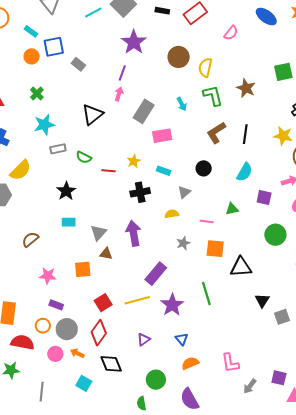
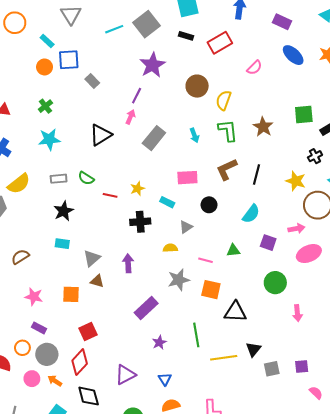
pink rectangle: (162, 136) -> (187, 178), moved
gray rectangle: (58, 149) -> (59, 179), moved
purple arrow: (133, 233) -> (128, 263), size x0.7
gray star: (183, 243) -> (179, 280), size x1.5
yellow line: (137, 300) -> (224, 358), moved
purple star: (172, 305) -> (159, 343), size x0.6
purple triangle: (144, 339) -> (125, 375), size x1.5

